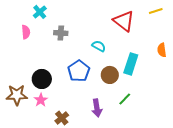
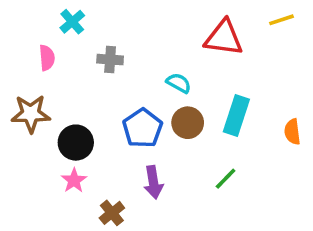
red triangle: (124, 21) -> (224, 38), turned -30
orange semicircle: (162, 50) -> (292, 132), moved
brown circle: (110, 75) -> (188, 123), moved
brown star: (17, 95) -> (31, 114), moved
purple arrow: (97, 108) -> (153, 182), moved

